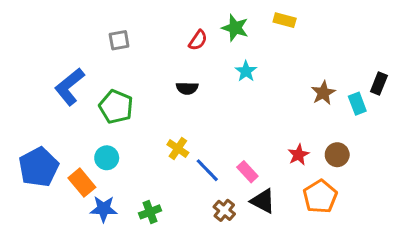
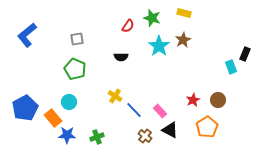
gray square: (119, 40) -> (77, 39), moved
cyan star: (246, 71) -> (159, 46), size x1.5
blue L-shape: (70, 87) -> (27, 35), moved
brown star: (323, 93) -> (183, 40), moved

